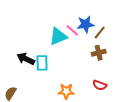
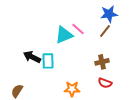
blue star: (86, 24) -> (109, 14), moved
brown cross: (99, 53) -> (102, 62), moved

